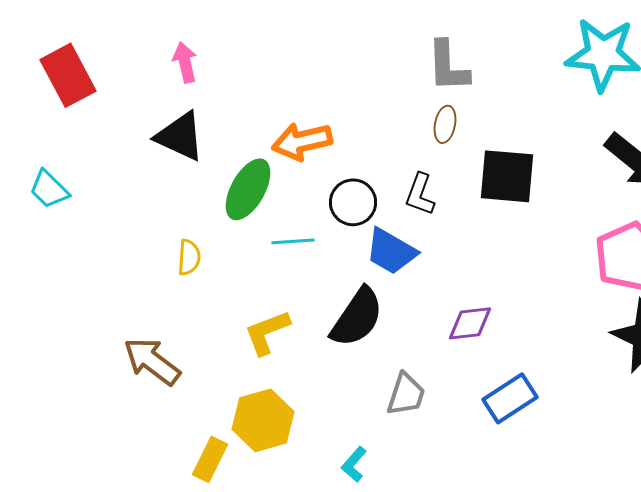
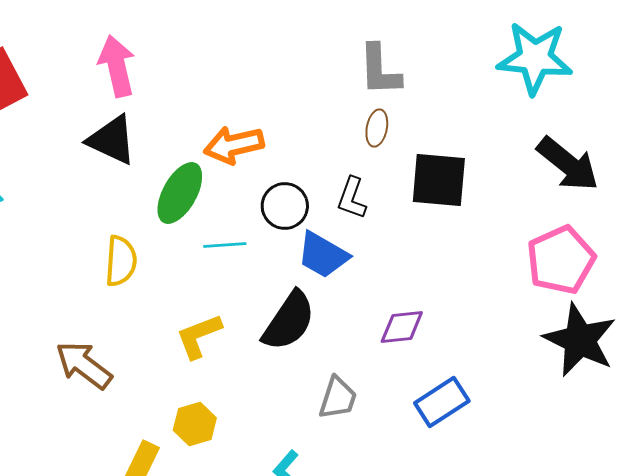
pink arrow: (185, 62) -> (117, 66), size x1.5
yellow semicircle: (189, 257) -> (121, 261), size x1.4
yellow hexagon: (263, 420) -> (195, 424), size x0.7

